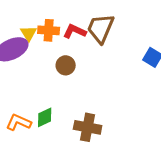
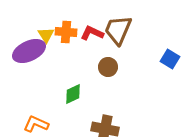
brown circle: (66, 65) -> (108, 67), moved
green diamond: (45, 117) -> (73, 94), moved

